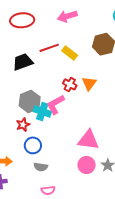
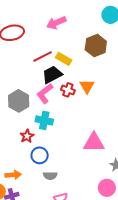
black trapezoid: (23, 62) -> (52, 75), moved
gray hexagon: (30, 101) -> (19, 101), moved
pink L-shape: (56, 104) -> (45, 93), moved
pink circle: (87, 165) -> (107, 188), moved

